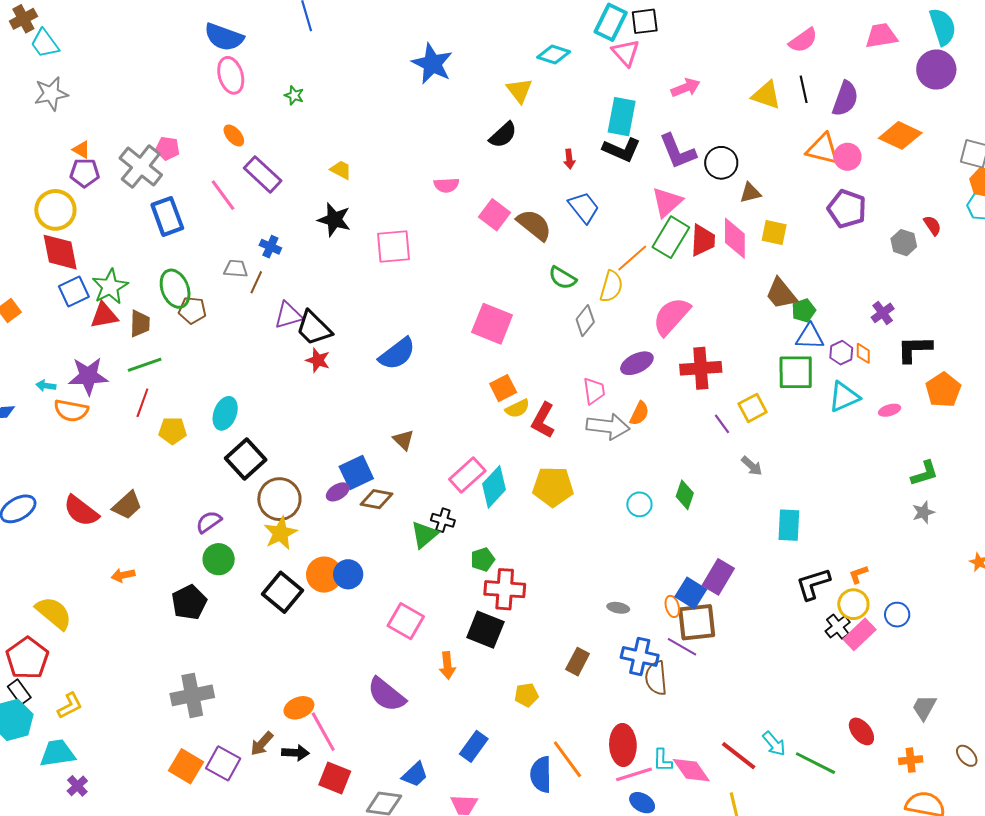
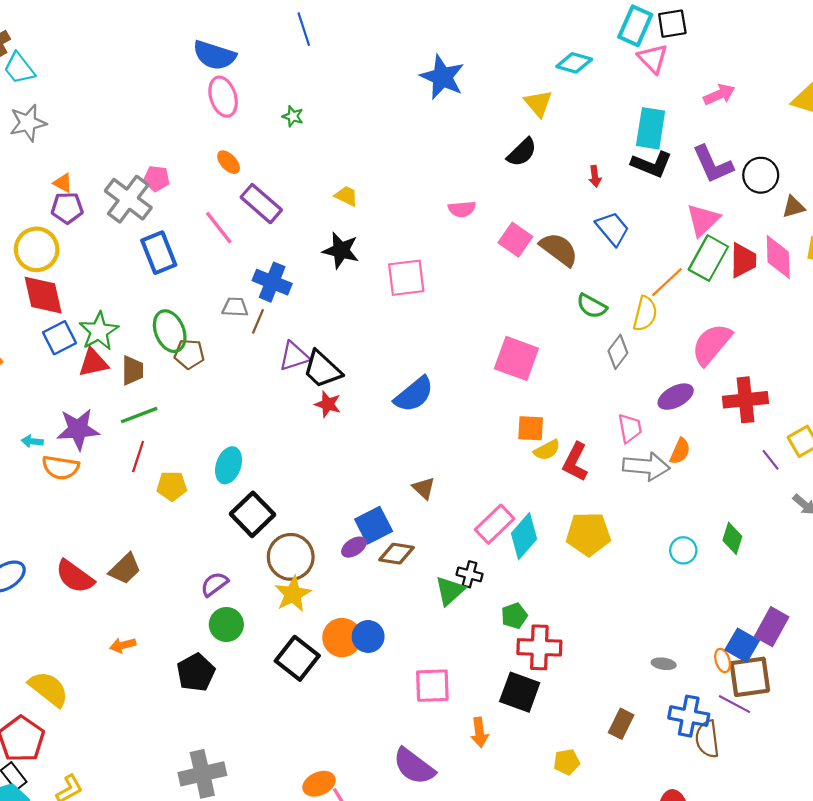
blue cross: (270, 247) -> (272, 282), size x1.6
orange square: (503, 388) -> (531, 428), turned 32
pink square: (406, 621) -> (432, 686), turned -30

